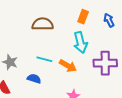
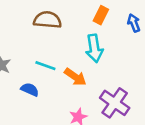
purple cross: (105, 63) -> (115, 103), moved, turned 30

